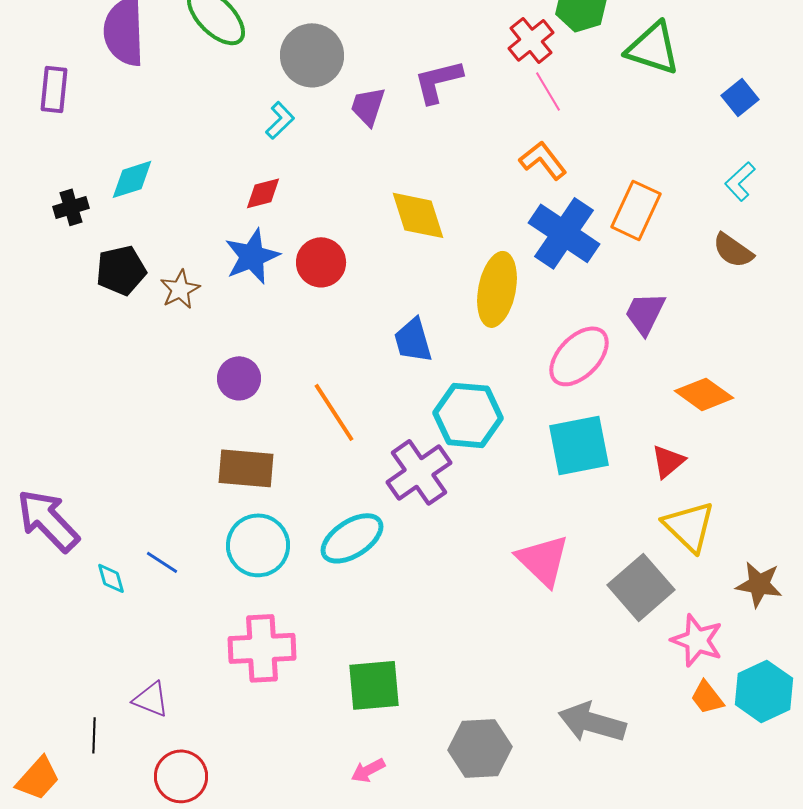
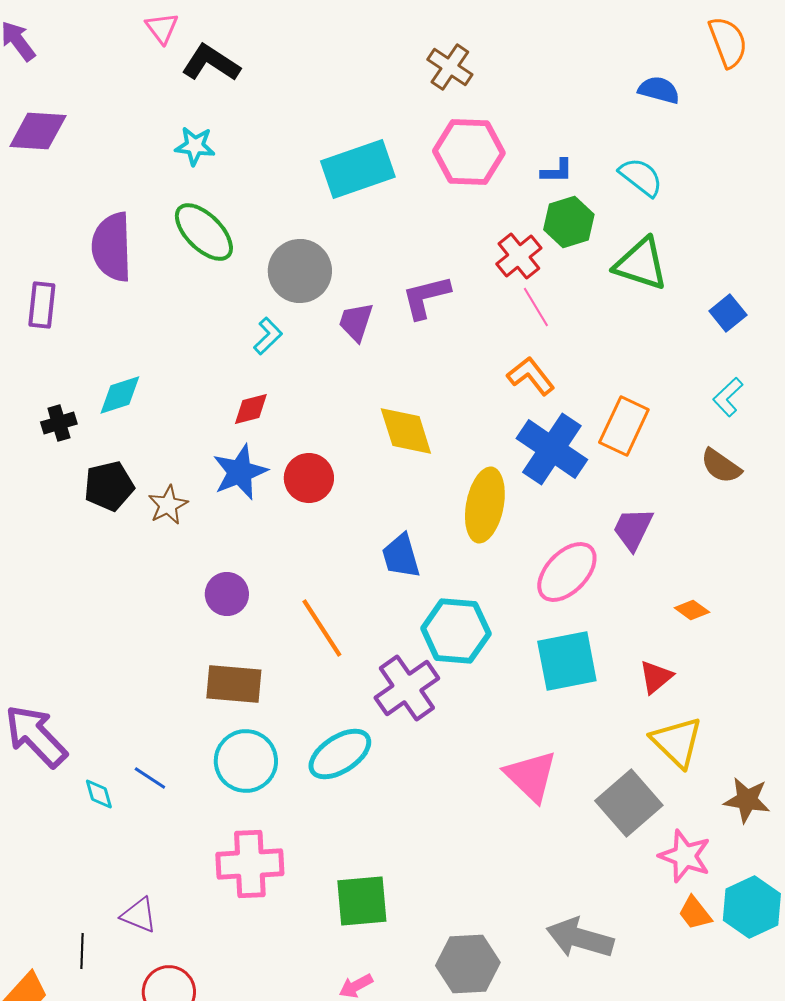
orange diamond: (704, 394) -> (692, 610), size x0.6

